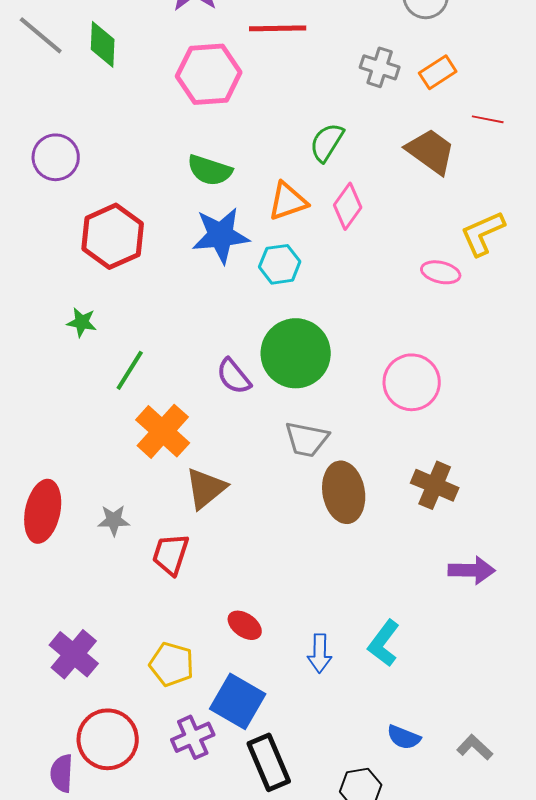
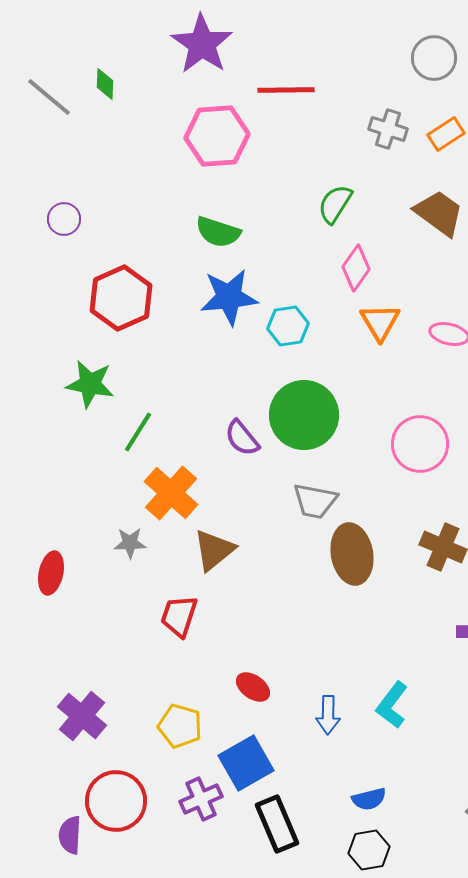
green diamond: (103, 44) -> (105, 84), moved, size x0.7
purple circle: (56, 157) -> (64, 219), size x0.7
orange triangle: (288, 201) -> (380, 322), moved, turned -42
green star: (82, 322) -> (90, 384), size x1.6
red ellipse: (43, 511) -> (51, 573), size x0.7
gray star: (114, 520) -> (130, 543), moved
blue square: (238, 701) -> (246, 763), turned 30
blue semicircle: (404, 737) -> (369, 799), moved, turned -36

